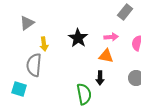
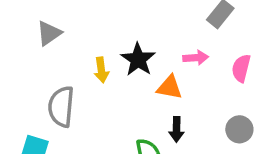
yellow arrow: (44, 44) -> (101, 70), moved
orange triangle: (106, 56) -> (170, 87), moved

